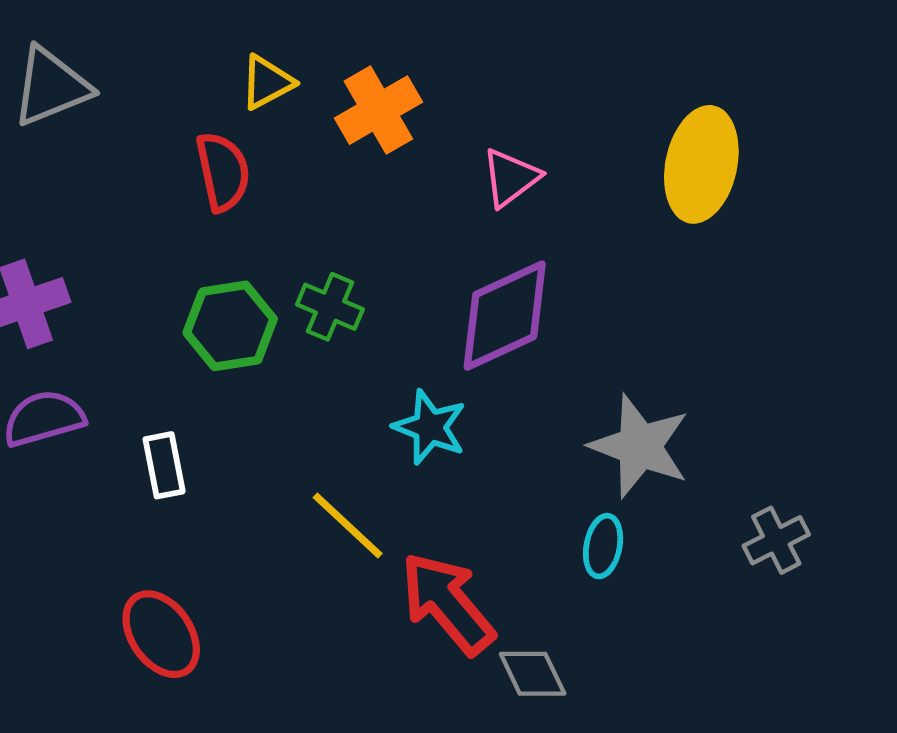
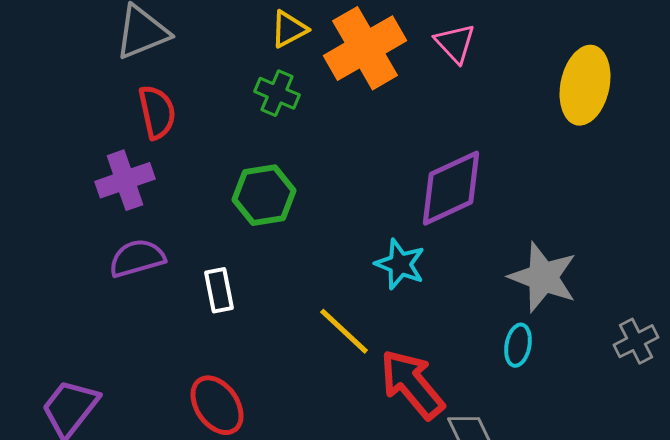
orange cross: (378, 110) -> (365, 48), size x1.4
red semicircle: (223, 172) -> (157, 112), moved
pink triangle: (511, 178) -> (455, 43), moved, turned -36
green cross: (330, 307) -> (277, 93), moved

